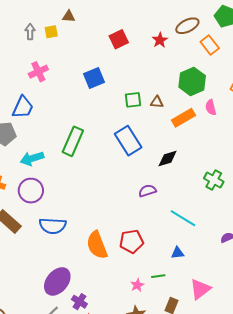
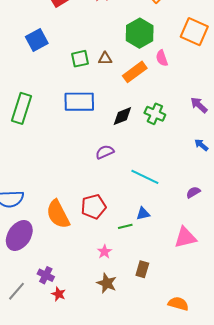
blue rectangle: (128, 141) -> (79, 102), turned -52
green cross: (214, 180) -> (155, 114), moved
green line: (158, 276) -> (125, 226), moved
purple ellipse: (57, 281) -> (19, 235), moved
pink triangle: (200, 289) -> (185, 237), moved, turned 30

